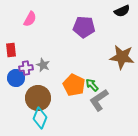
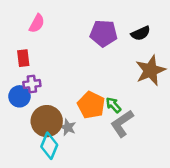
black semicircle: (122, 11) -> (141, 33), moved
red rectangle: (11, 50) -> (23, 58), moved
brown star: (122, 57) -> (150, 70), turned -30
gray star: (43, 65) -> (68, 127), moved

